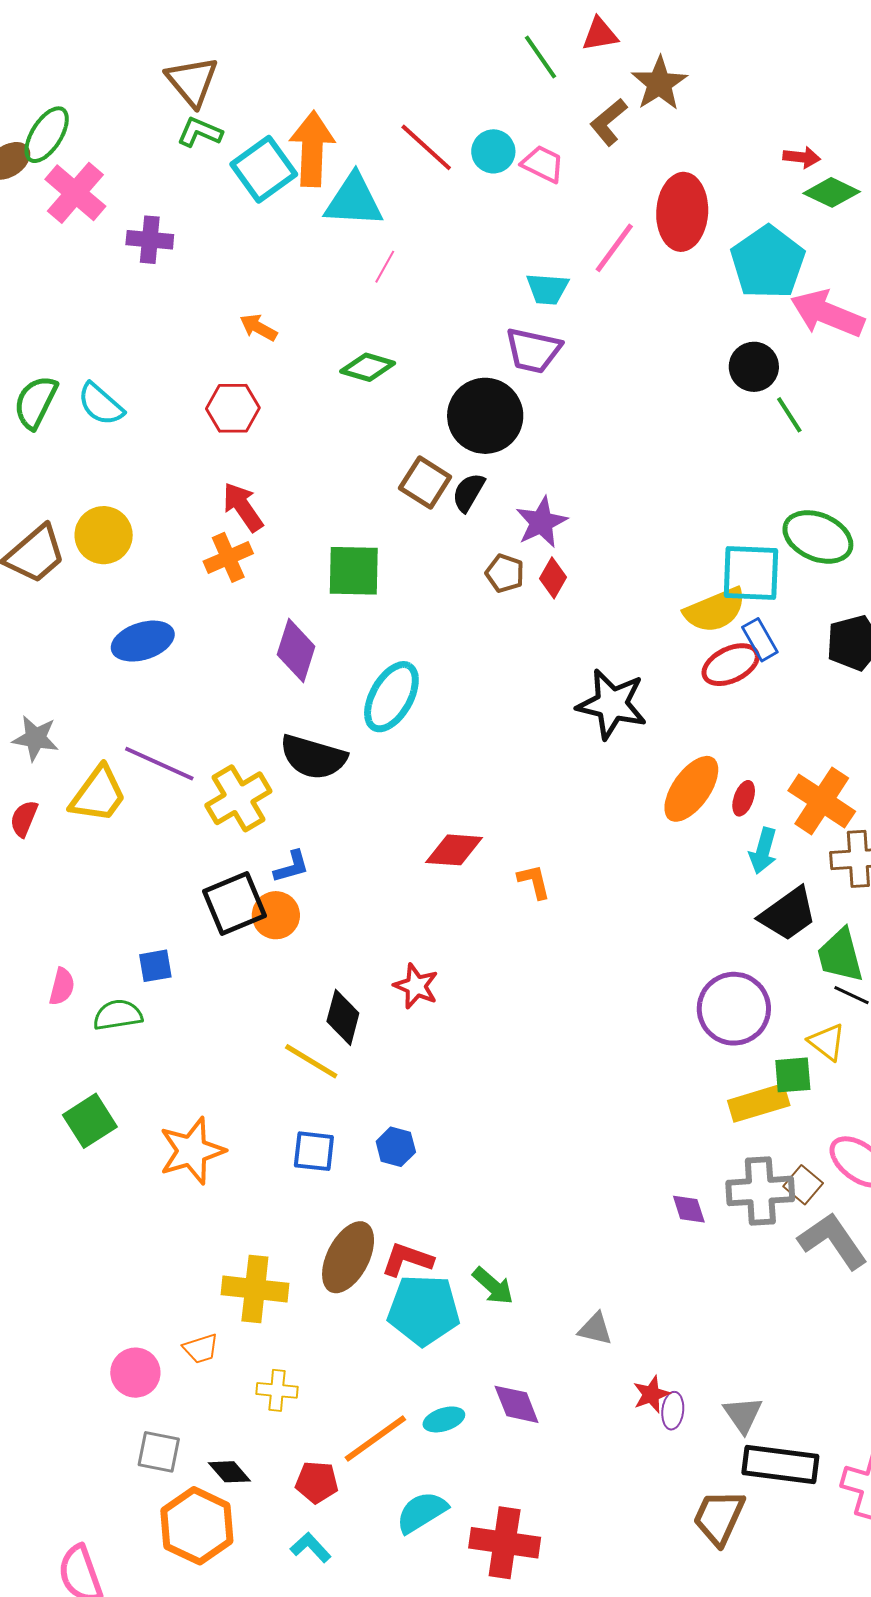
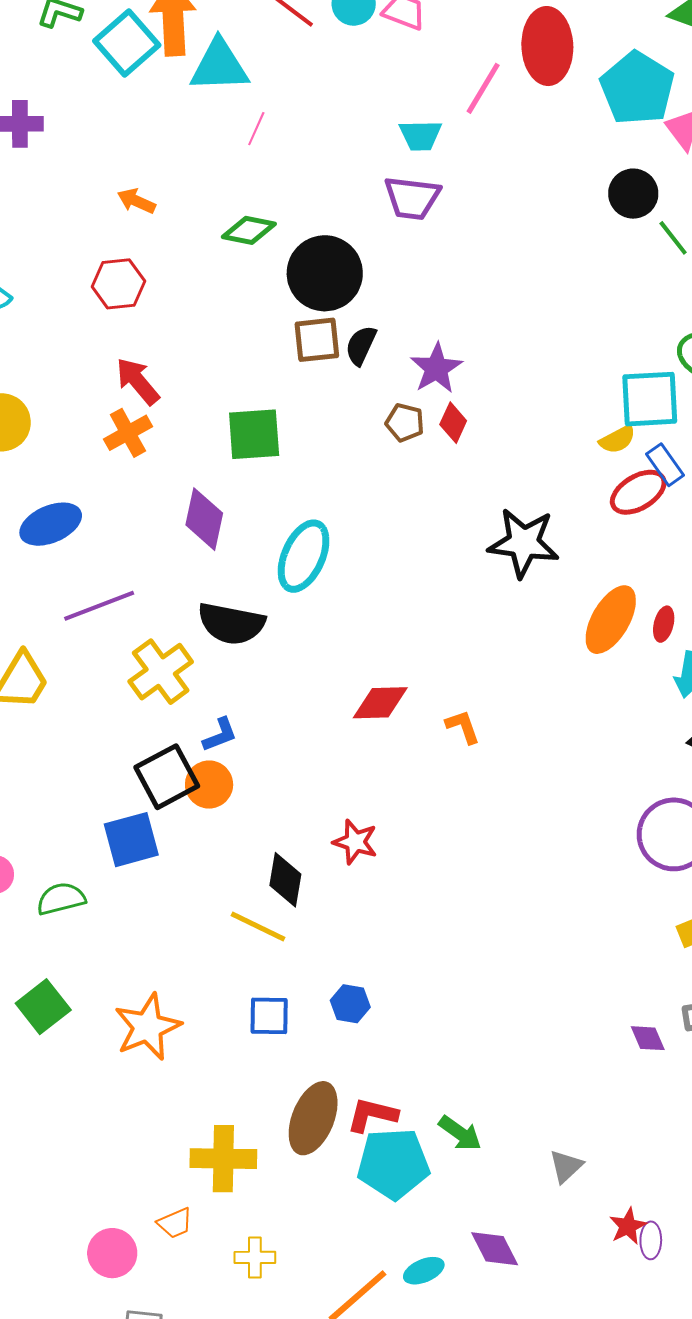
black circle: (485, 416) -> (325, 273), moved
brown square: (425, 483) -> (317, 340), turned -33
yellow semicircle: (715, 610) -> (618, 439), size x0.6
purple line: (159, 764) -> (99, 606), moved, turned -40
blue square: (155, 966) -> (131, 840), moved, size x1.6
gray triangle: (595, 1329) -> (566, 1166), turned -51

